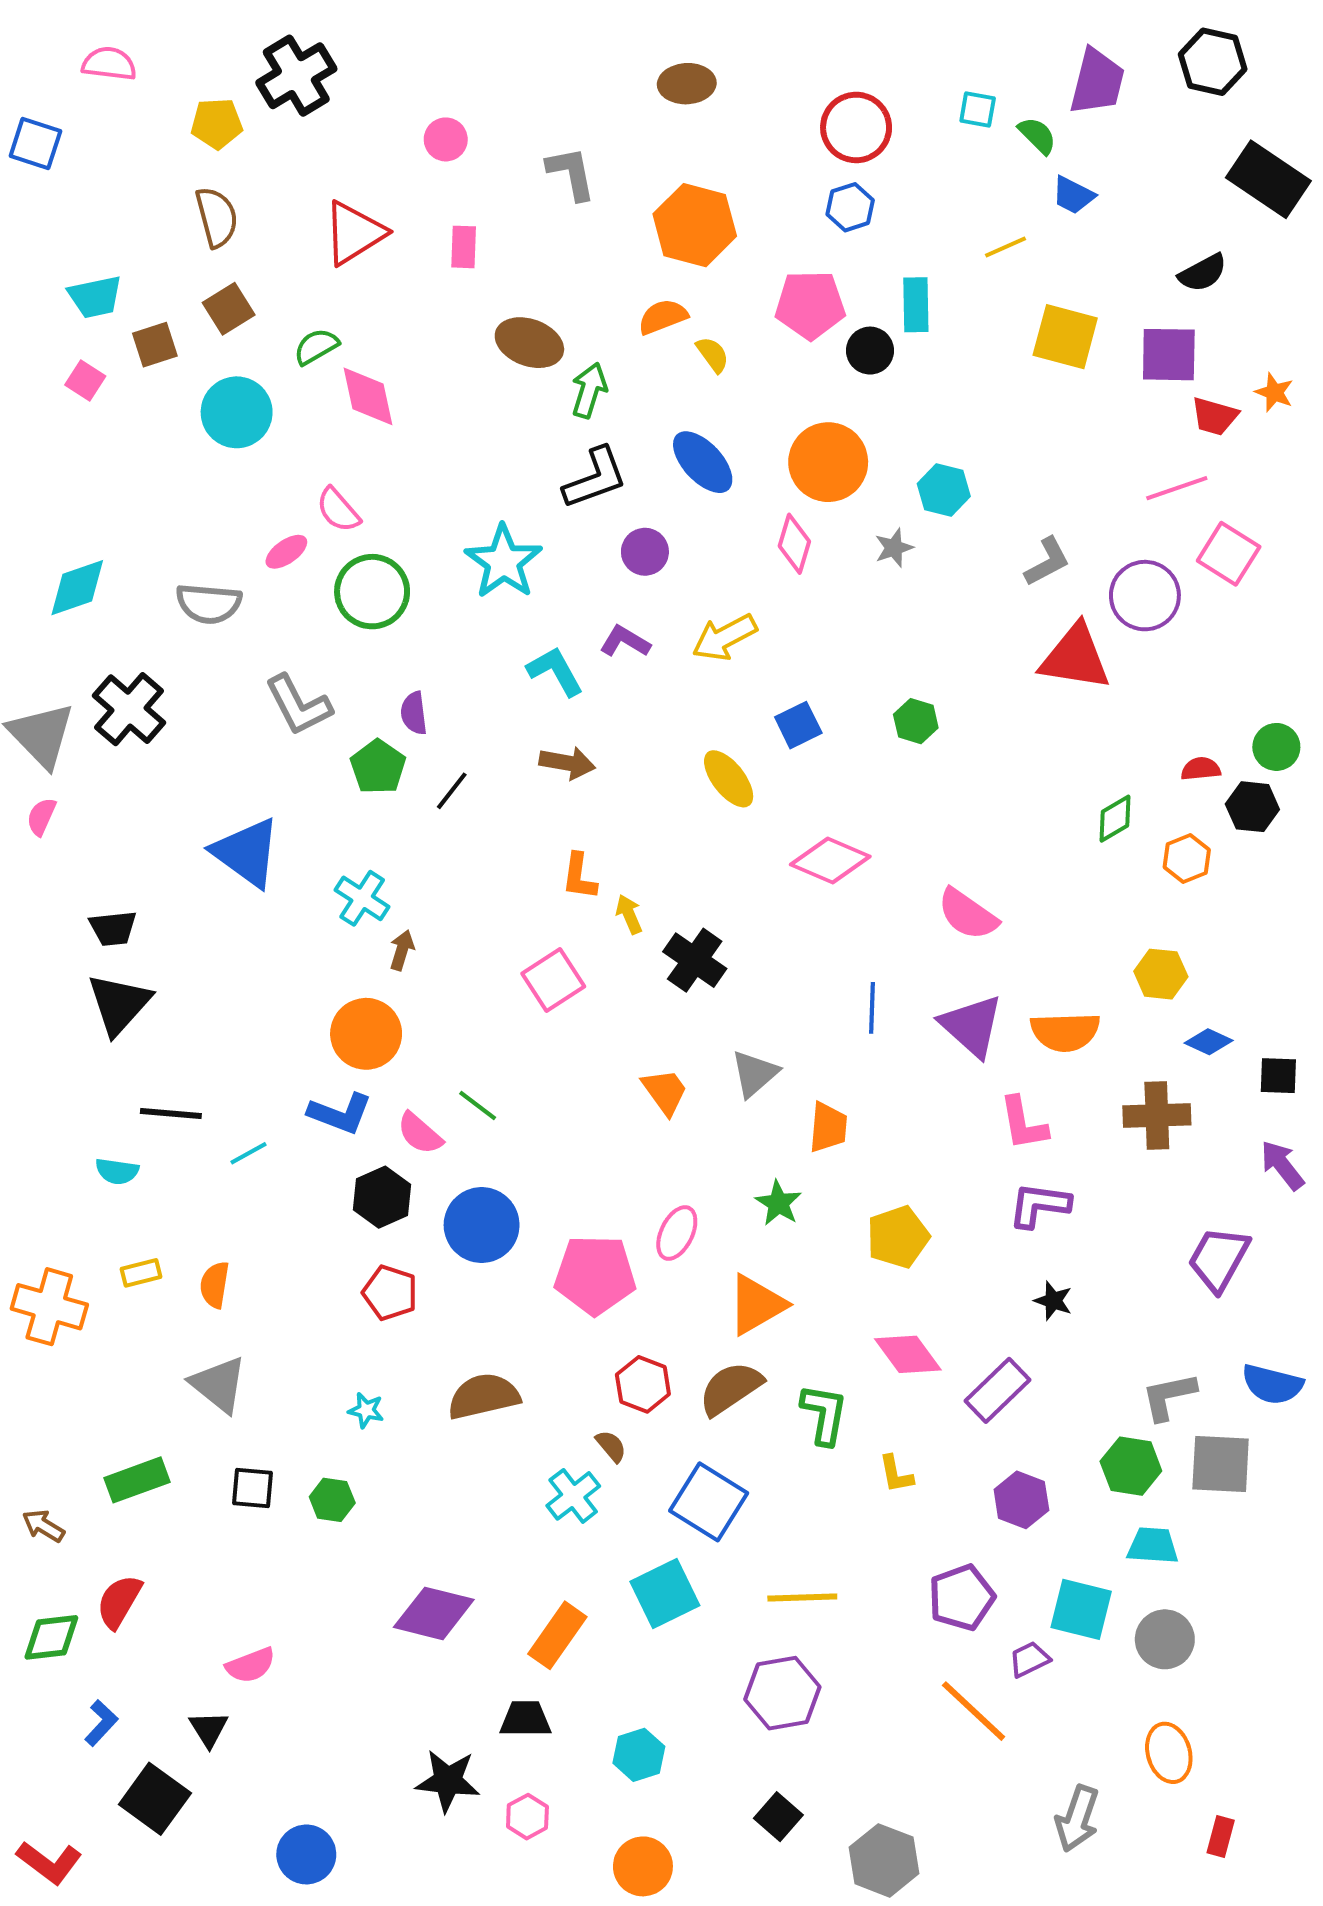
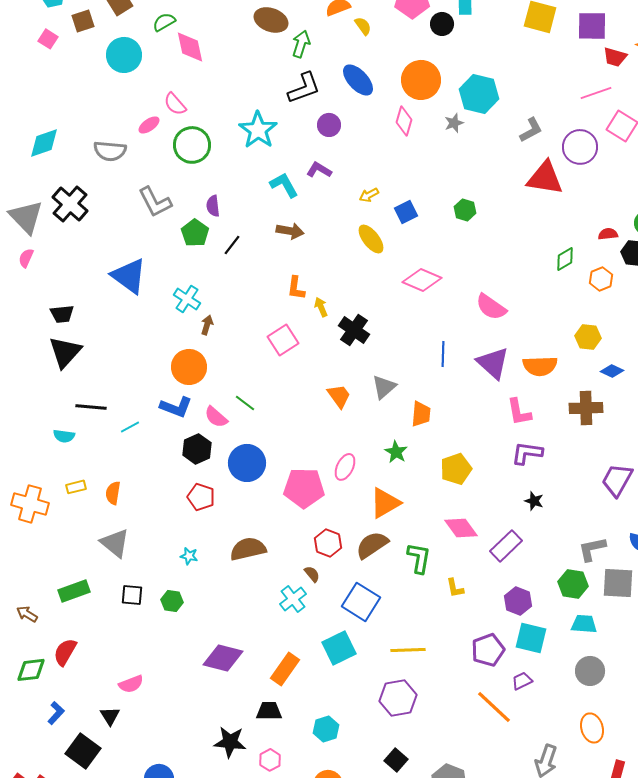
cyan hexagon: (944, 490) -> (479, 94), size x1.5
yellow arrow: (725, 637) -> (369, 195), moved, size x0.6
cyan square: (1081, 1609) -> (531, 638), moved

